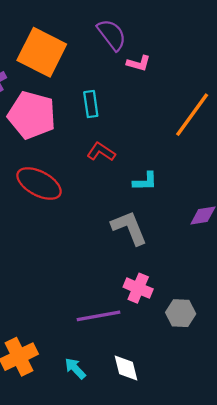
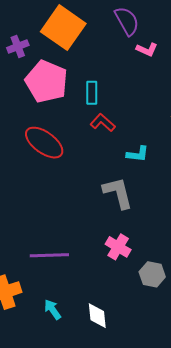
cyan rectangle: (91, 104) -> (92, 93), moved
purple line: (98, 316) -> (49, 255), moved

